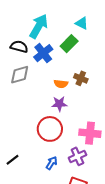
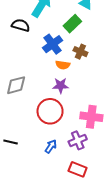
blue cross: (43, 53) -> (53, 44), moved
gray diamond: (20, 75) -> (16, 85), moved
brown cross: (81, 78) -> (80, 52), moved
black line: (12, 160) -> (11, 142), turned 48

